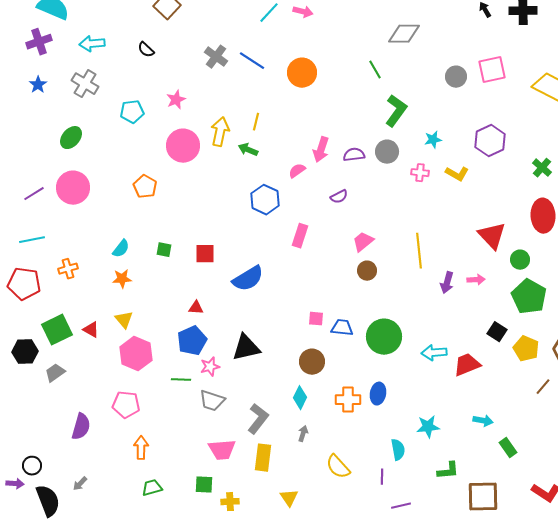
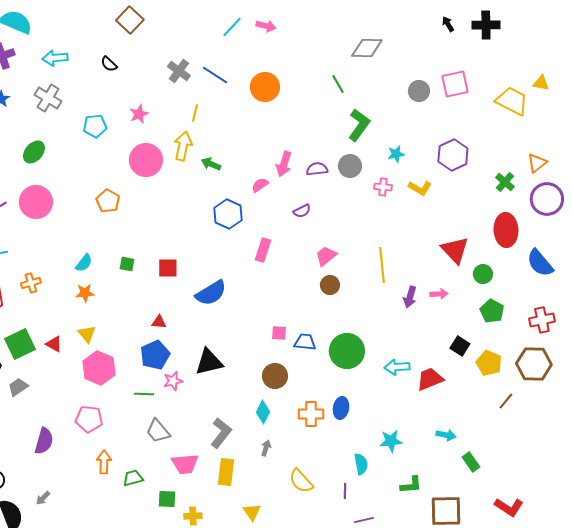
yellow line: (256, 122) -> (195, 113), moved
green pentagon: (529, 297) -> (492, 311), size x0.7
gray trapezoid: (212, 401) -> (158, 431), moved, turned 32
green trapezoid: (152, 488) -> (133, 478), moved

